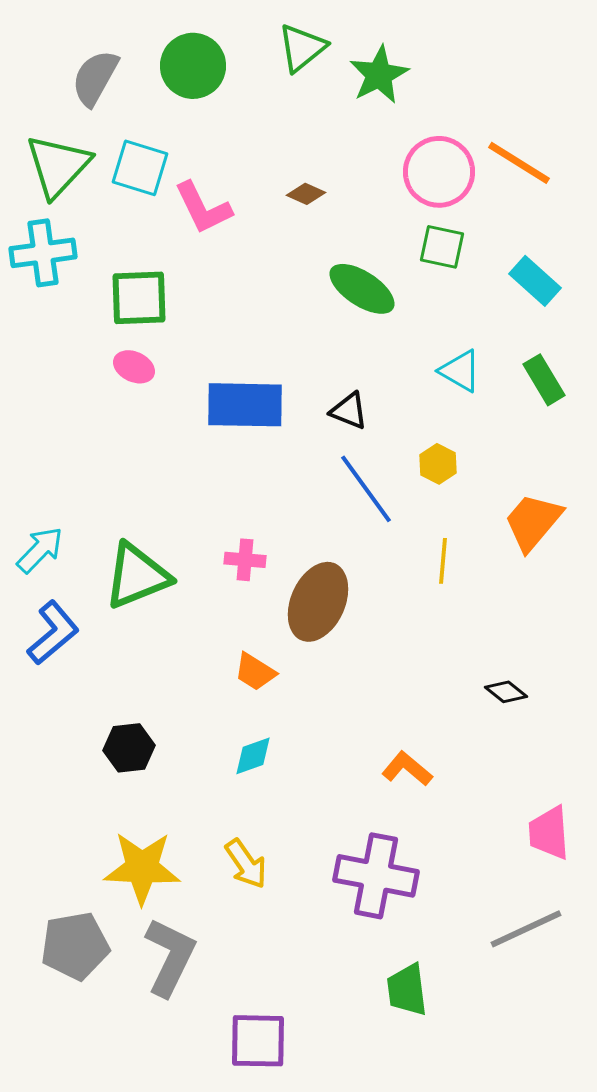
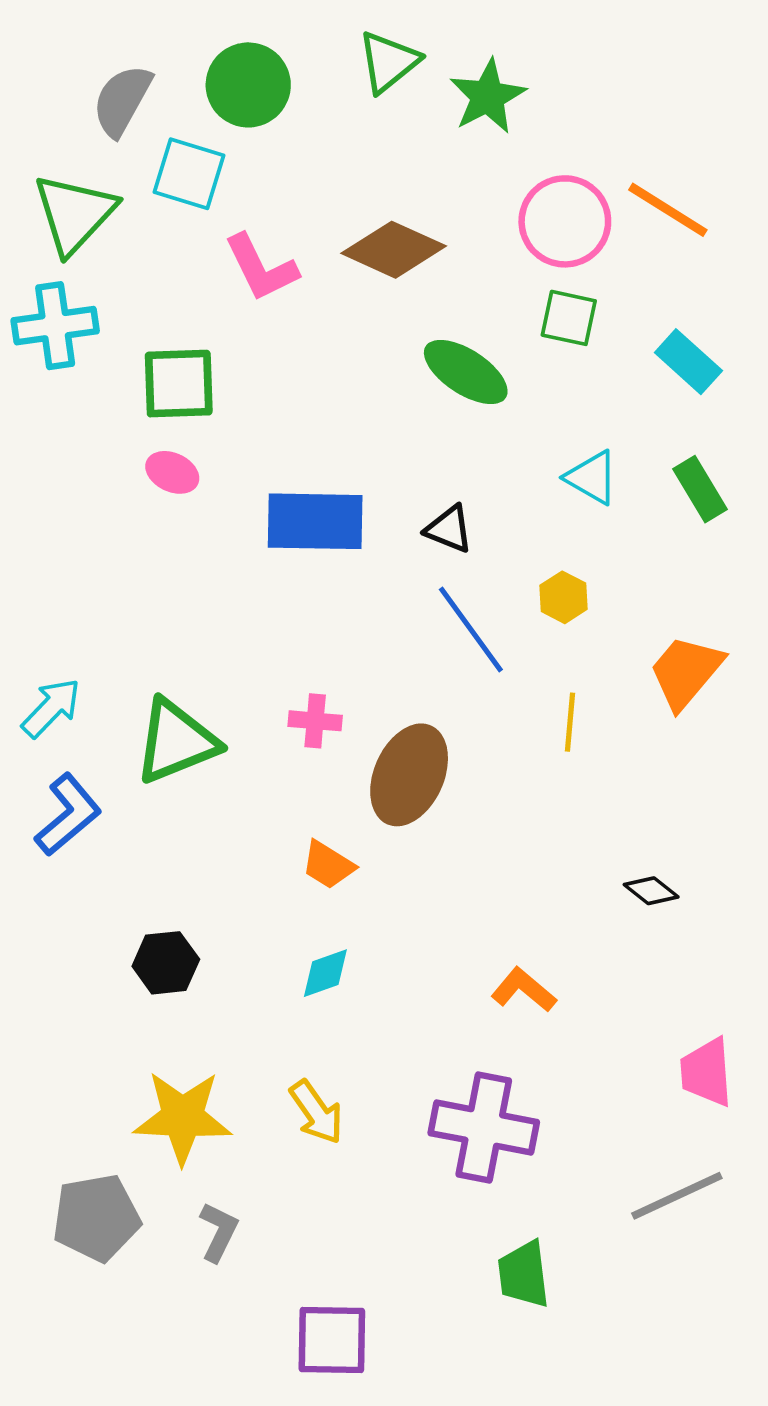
cyan square: (140, 168) -> (189, 174), moved
brown diamond: (306, 194) -> (394, 250), size x2.0
gray L-shape: (170, 957) -> (219, 1232), size x0.6

